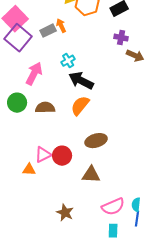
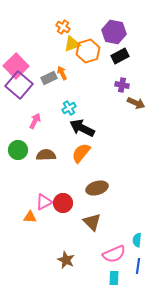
pink arrow: (34, 74) -> (35, 121), size x0.7
brown triangle: (91, 175) -> (92, 222), turned 42
cyan semicircle: (136, 205) -> (137, 240), moved

